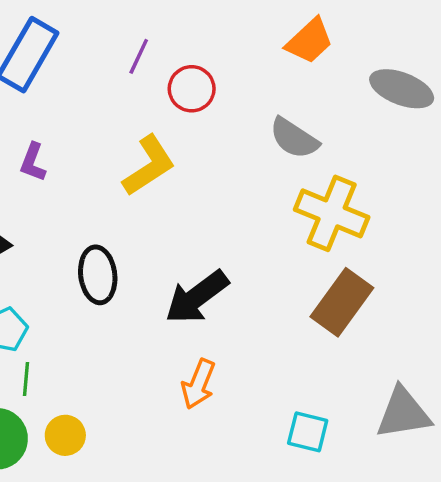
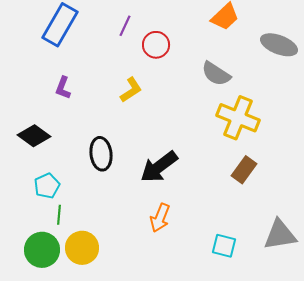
yellow L-shape: (149, 166) -> (131, 90), size x0.7
brown rectangle: (342, 302) -> (244, 170), size x0.7
yellow circle: (65, 435) -> (82, 248), size x1.4

